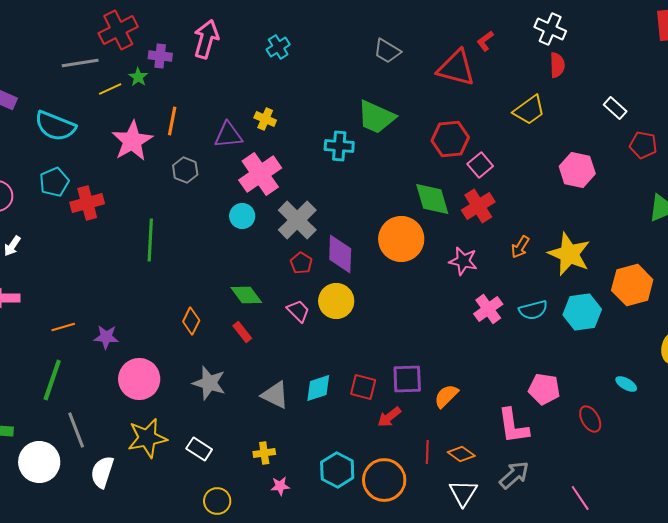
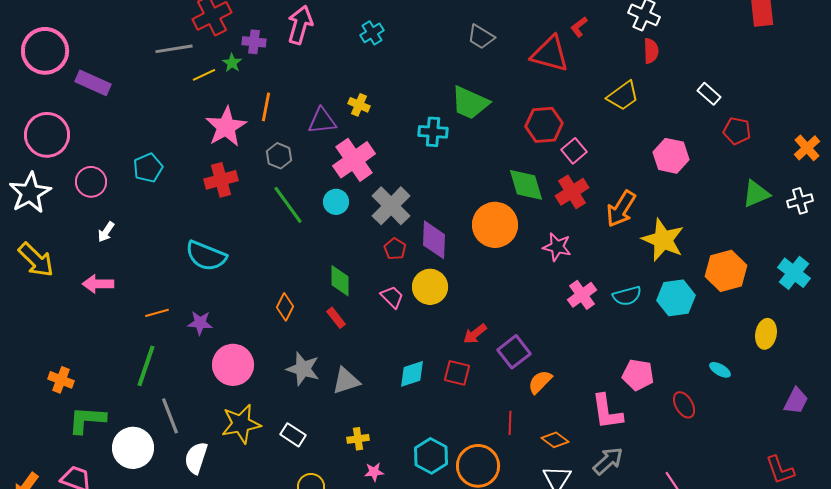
cyan semicircle: (55, 126) -> (206, 256), moved
red cross: (87, 203) -> (221, 180), moved
green line: (150, 240) -> (288, 205), moved, turned -39
orange arrow: (520, 247) -> (621, 209), moved, size x1.6
green diamond: (246, 295) -> (340, 281), turned 36
purple square: (407, 379) -> (514, 352), moved, turned -36
gray triangle: (275, 395) -> (346, 381), moved, turned -44
red arrow: (389, 417) -> (475, 334), moved
red line: (427, 452) -> (510, 423), moved

